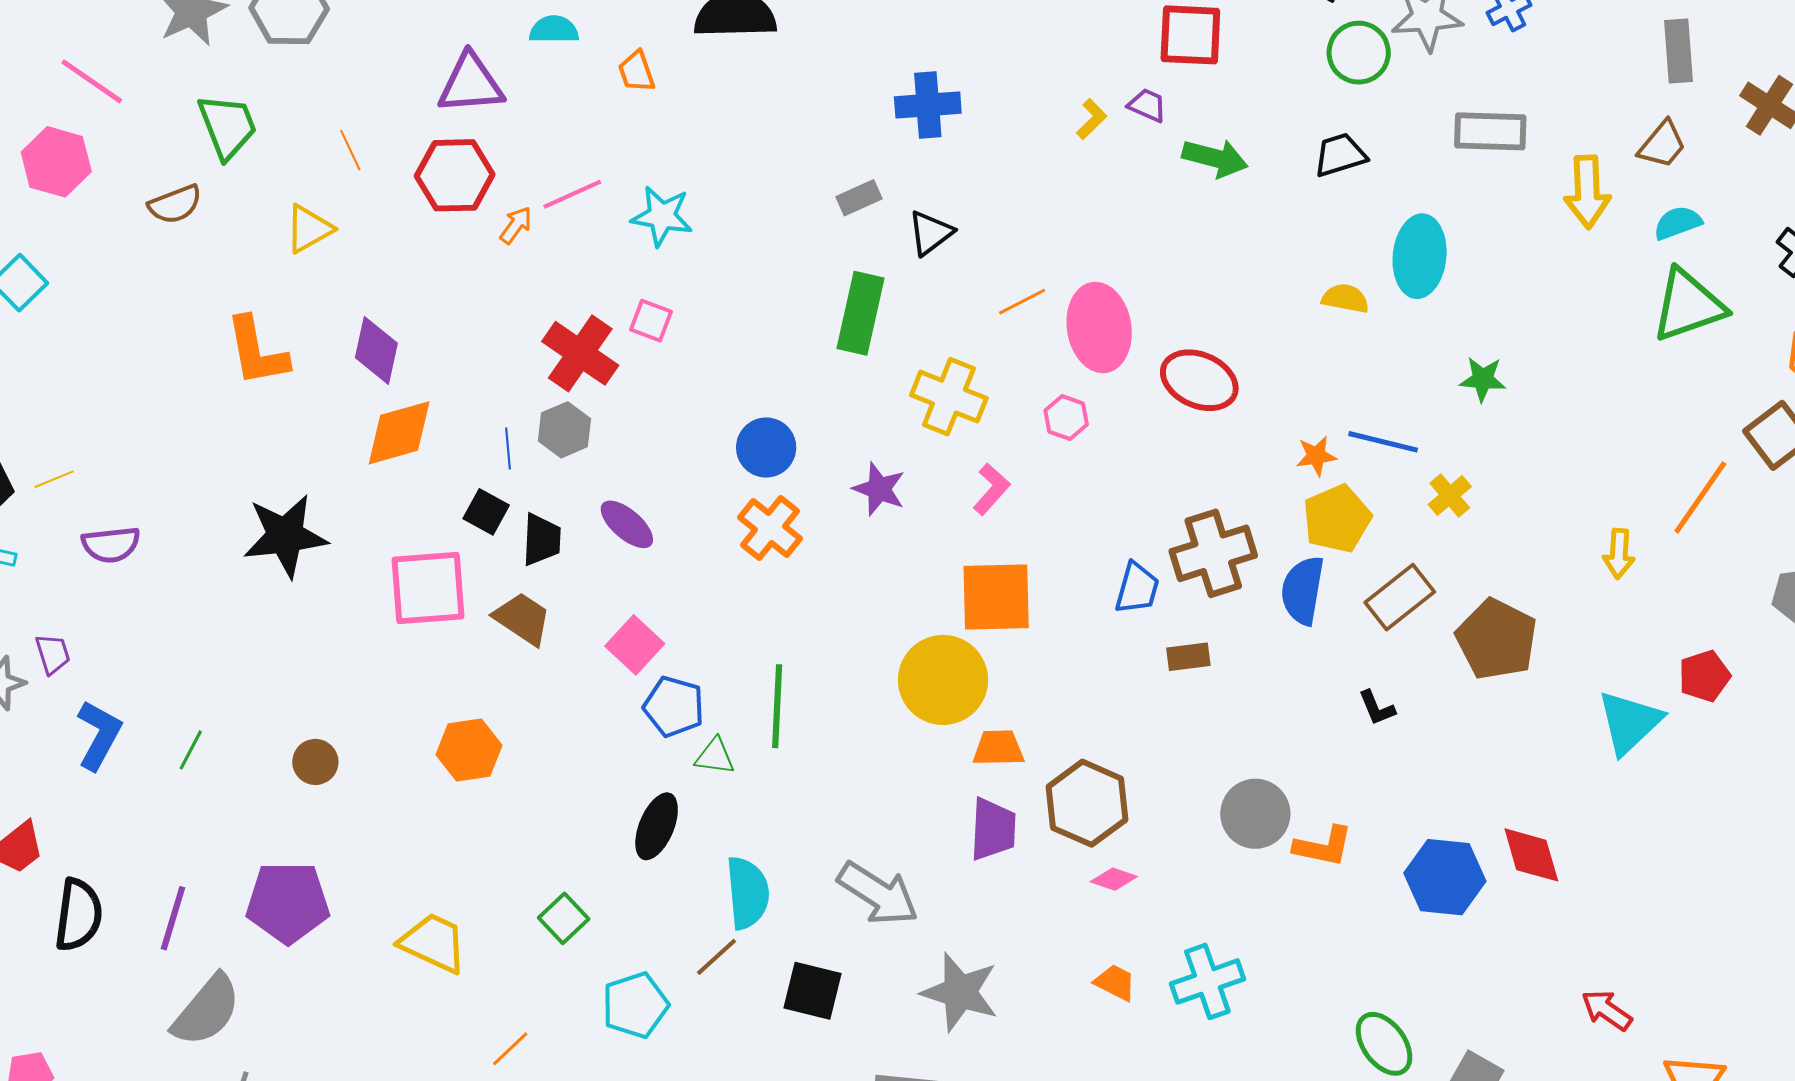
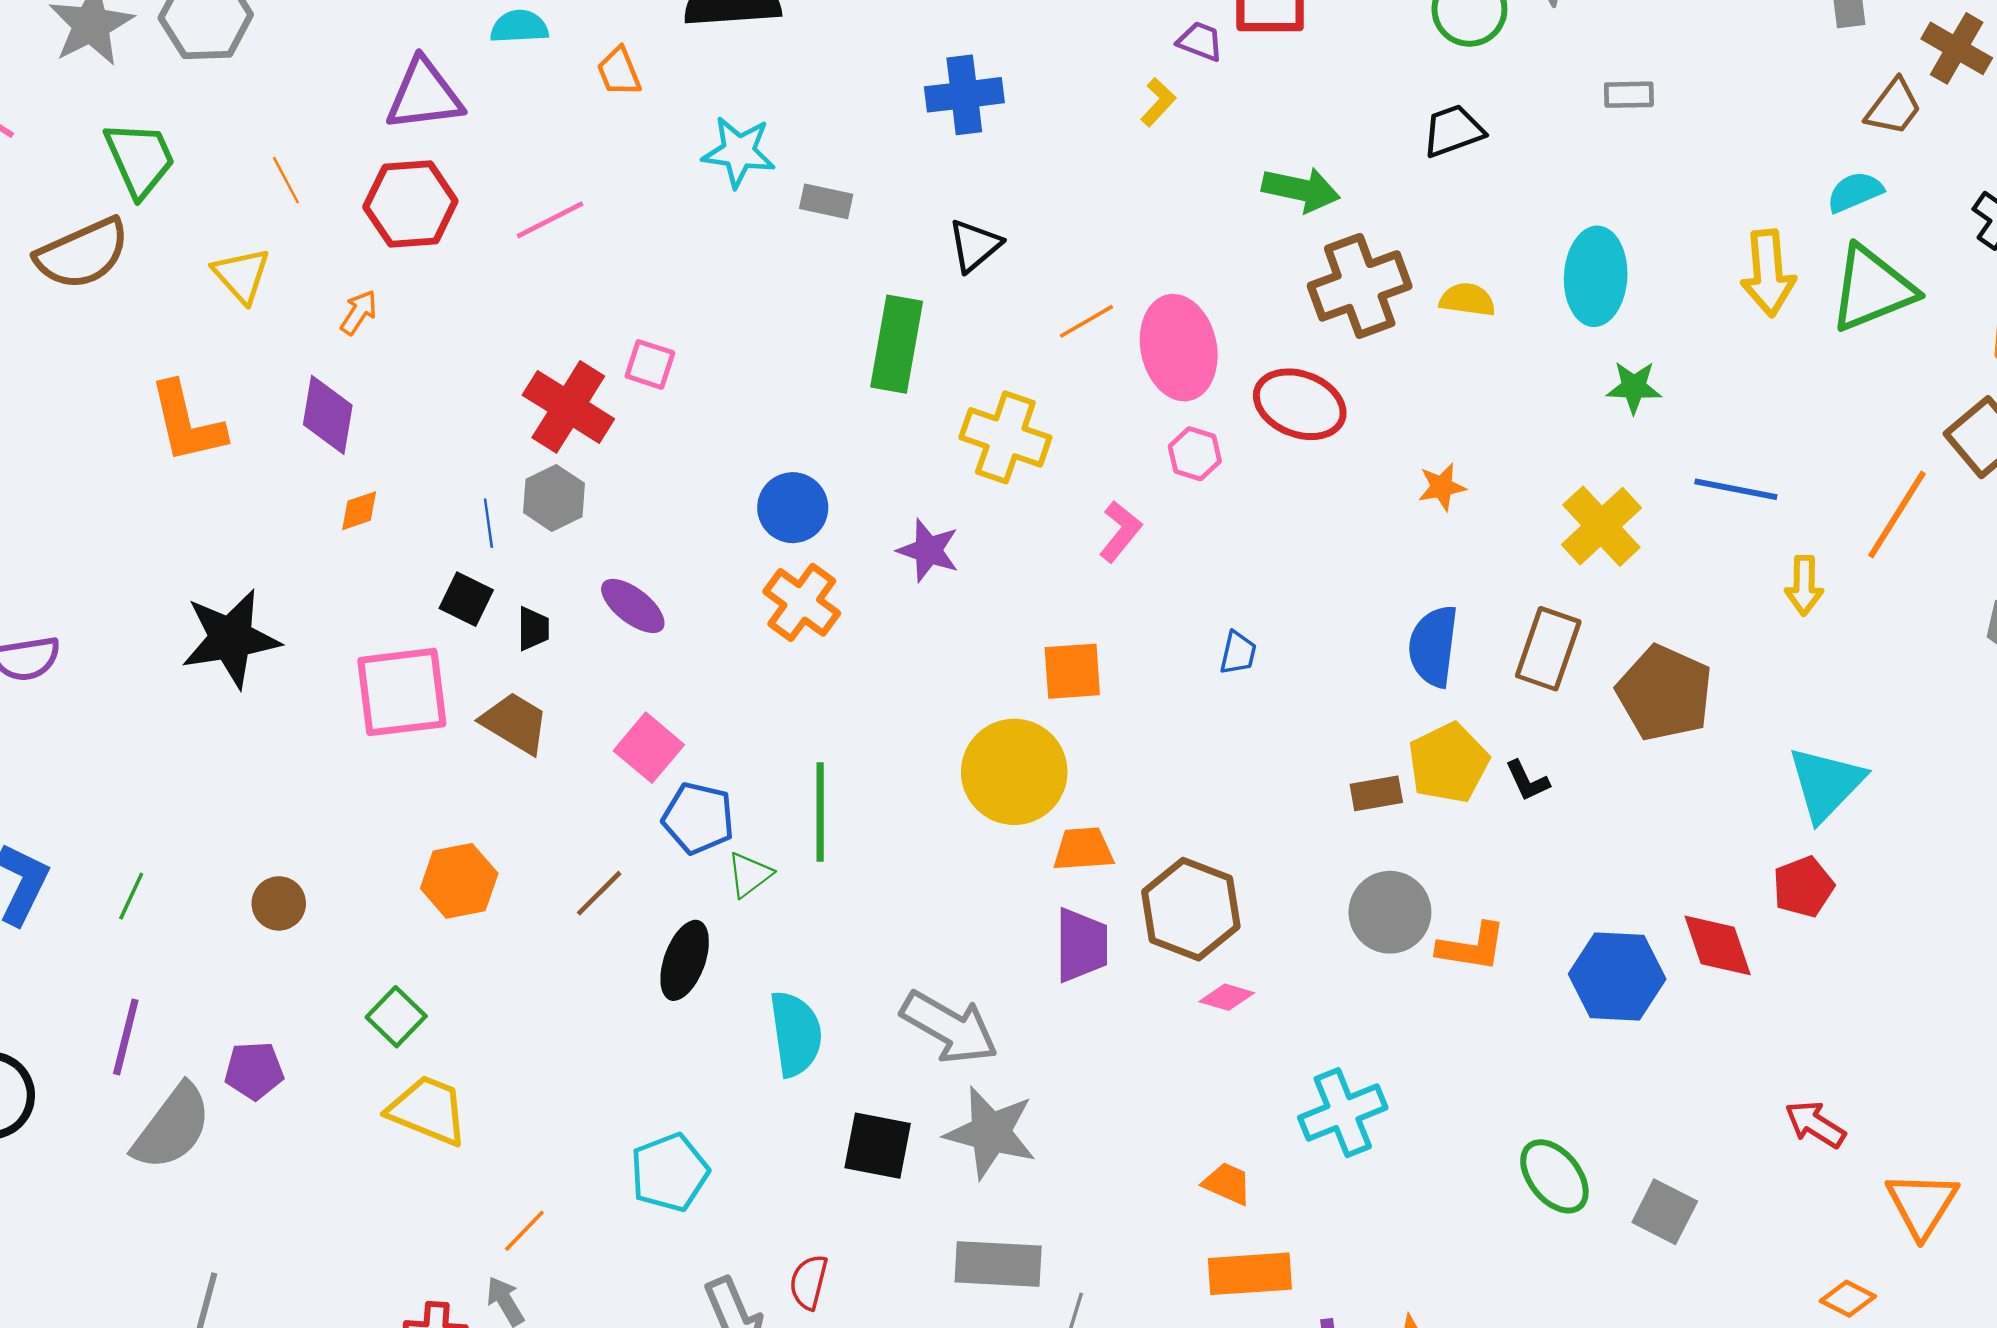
purple trapezoid: (1147, 105) -> (1200, 41), moved
gray rectangle: (1490, 131) -> (1629, 95), size x0.6
brown trapezoid: (1662, 145) -> (1894, 107), moved
green arrow: (1215, 158) -> (1301, 190), moved
yellow arrow: (1587, 192) -> (1768, 273), moved
gray rectangle: (859, 198) -> (826, 201), moved, turned 39
brown semicircle: (175, 204) -> (82, 254), size x1.5
cyan star: (662, 216) -> (739, 152), moved
orange arrow: (516, 225) -> (359, 312), moved
yellow triangle: (309, 229) -> (242, 275), turned -40
cyan ellipse: (1420, 256) -> (1596, 276), moved
pink hexagon: (1066, 418) -> (1195, 454), moved
orange diamond: (399, 433) -> (359, 511), size x0.5
blue line: (1383, 442) -> (1736, 489), moved
pink L-shape: (991, 489) -> (1120, 531), moved
yellow cross: (1450, 495) -> (1601, 526), size x1.6
yellow pentagon: (1337, 519) -> (1448, 763), moved
black trapezoid: (542, 540) -> (533, 629), size x0.7
brown cross: (1213, 553) -> (1360, 286), moved
blue trapezoid: (1137, 588) -> (1238, 653), size x0.7
orange square: (996, 597) -> (1072, 671), size x0.7
brown rectangle: (1400, 597) -> (1548, 649), turned -30
brown rectangle: (1188, 657) -> (1376, 793), moved
red pentagon: (1704, 676) -> (1803, 887), moved
green triangle: (715, 756) -> (749, 875), turned -42
purple pentagon: (288, 902) -> (254, 1071), size x0.6
purple line: (173, 918) -> (126, 1037), moved
green square: (564, 918) -> (396, 1017), moved
brown line: (717, 957) -> (599, 893), moved
orange trapezoid: (1115, 982) -> (1227, 1184), moved
gray star: (960, 992) -> (991, 1133), moved
gray semicircle: (207, 1010) -> (172, 1127), moved

